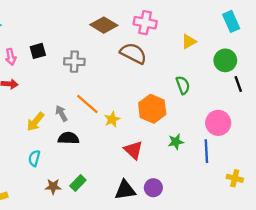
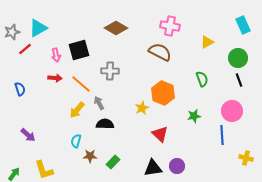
brown diamond: (104, 25) -> (116, 28), moved
black square: (38, 51) -> (79, 50), size x1.5
gray cross: (74, 62) -> (110, 71), moved
black line: (238, 84) -> (239, 80), moved
orange line: (87, 104) -> (81, 84), moved
orange hexagon: (152, 109) -> (163, 93), moved
green star: (176, 142) -> (194, 116), moved
brown star: (53, 187) -> (90, 156), moved

